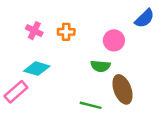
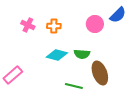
pink circle: (114, 40) -> (95, 24), moved
cyan diamond: (37, 69) -> (57, 55), moved

